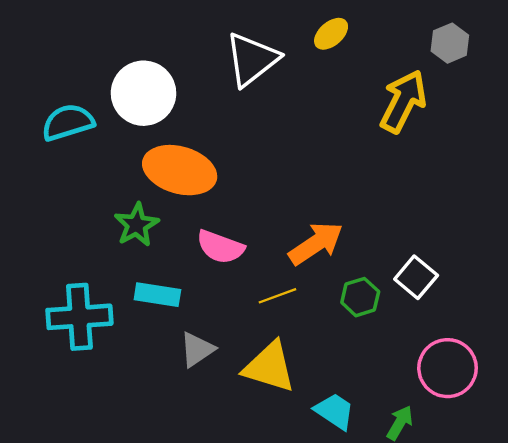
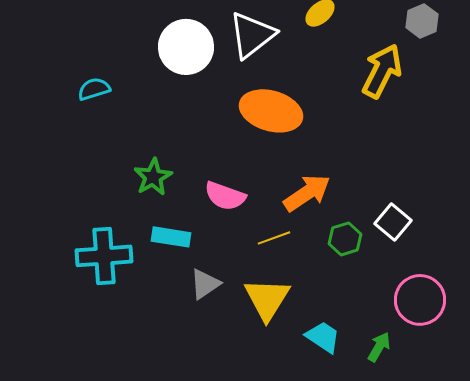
white circle: (144, 93) -> (186, 47), moved
cyan semicircle: (68, 122) -> (94, 89), size x0.7
orange ellipse: (180, 170) -> (271, 111), moved
yellow triangle: (269, 367) -> (267, 299), turned 45

